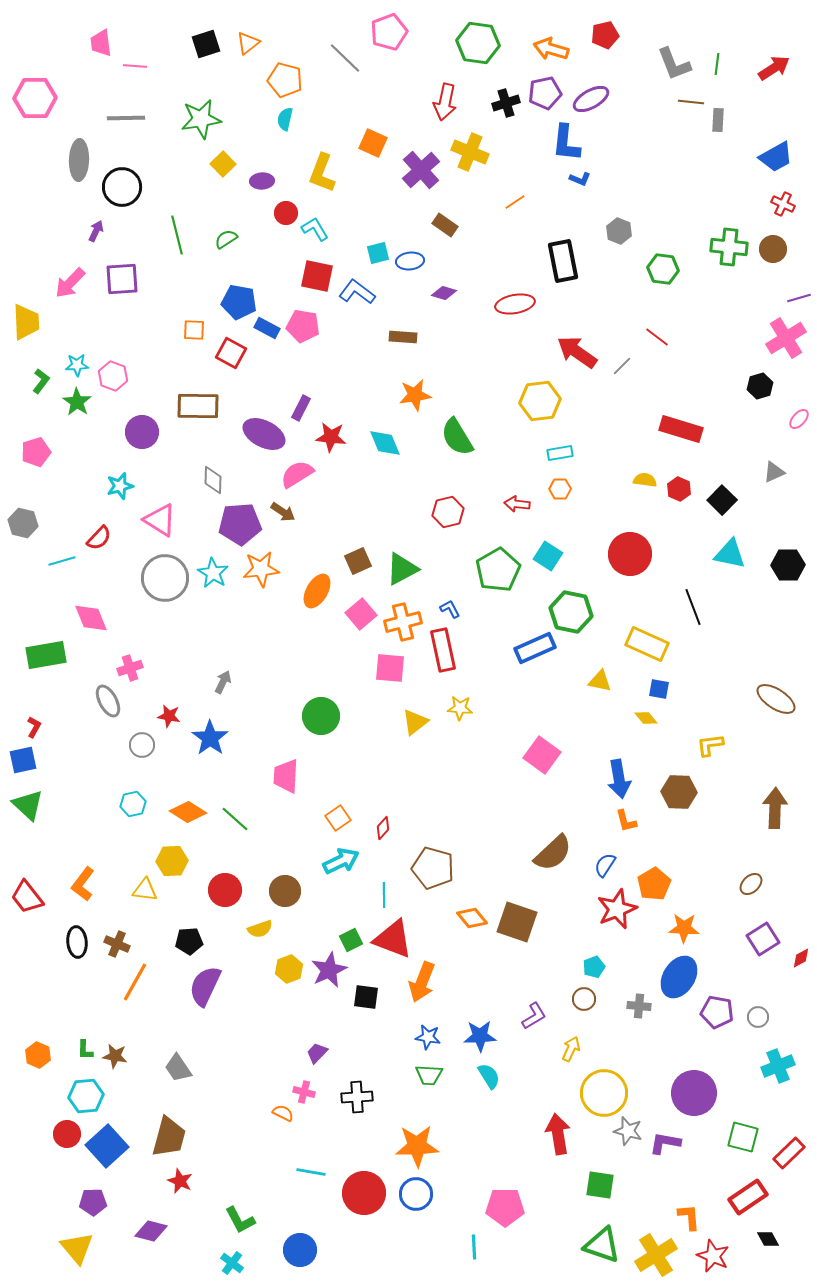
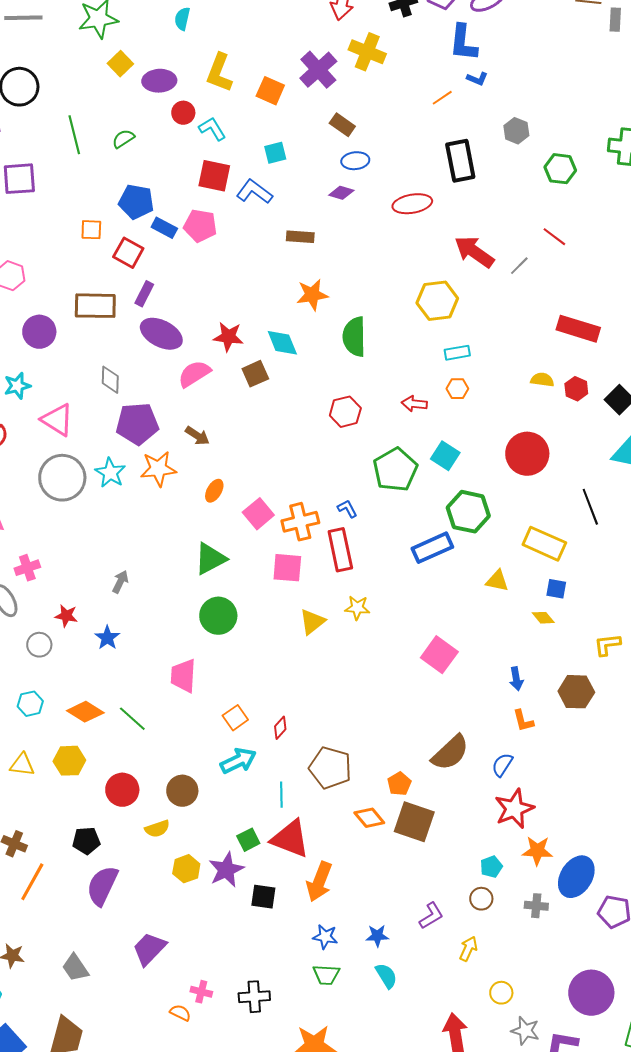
orange square: (373, 143) -> (270, 91), moved
purple ellipse: (262, 181) -> (159, 81), size x1.4
orange line: (515, 202) -> (442, 98), moved
blue ellipse: (410, 261) -> (355, 161), moved
purple rectangle: (301, 408) -> (144, 294), moved
green semicircle: (457, 437) -> (354, 337), turned 30
brown arrow: (283, 512) -> (197, 436), moved
brown square: (358, 561) -> (255, 374), moved
green triangle: (402, 569) -> (210, 559), moved
orange ellipse: (317, 591) -> (214, 491), size x0.7
blue star: (210, 738) -> (107, 638), size x0.7
blue arrow: (619, 779) -> (516, 679), size x0.6
orange pentagon: (654, 884) -> (399, 784), moved, size x0.7
yellow triangle: (145, 890) -> (22, 765), moved
orange star: (684, 928) -> (537, 851), moved
blue star: (480, 1036) -> (377, 936), size x0.7
purple trapezoid: (317, 1053) -> (149, 949), moved, size x1.6
yellow circle: (604, 1093) -> (501, 993), size x0.5

